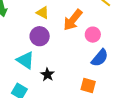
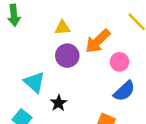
yellow triangle: (43, 13) -> (63, 28), turned -40
purple circle: (40, 36) -> (67, 56), moved

